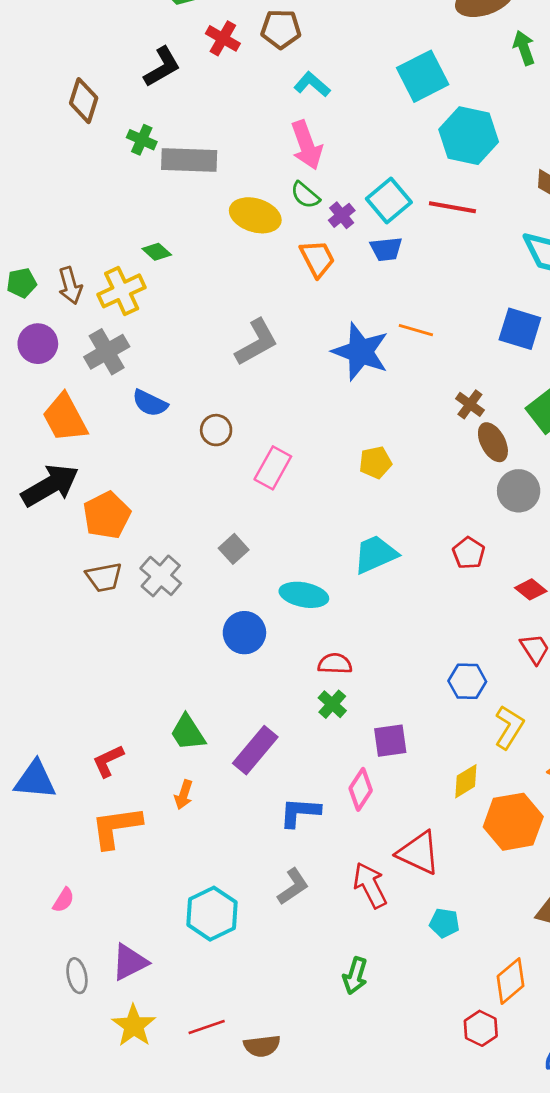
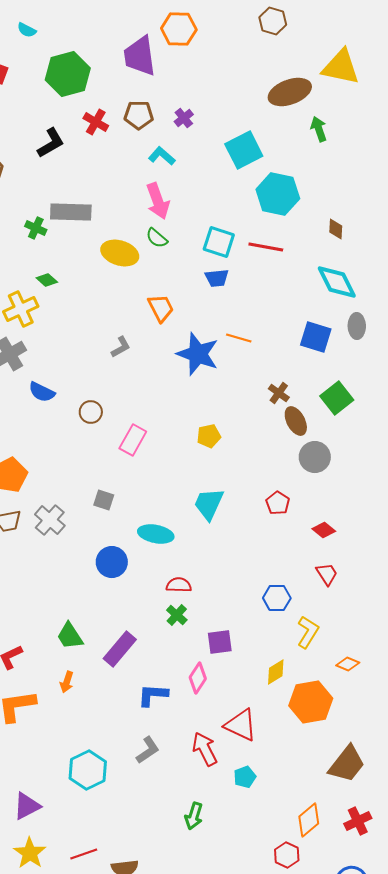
green cross: (142, 140) -> (36, 228), moved
cyan square: (389, 200) -> (219, 242), turned -32
purple cross: (342, 215) -> (184, 118), moved
orange trapezoid: (317, 259) -> (161, 308), moved
gray L-shape: (257, 342) -> (121, 347), size x0.6
gray square: (234, 549) -> (104, 500), turned -30
cyan trapezoid: (375, 554) -> (209, 504), turned -42
cyan pentagon: (444, 923) -> (245, 777), moved, turned -30

